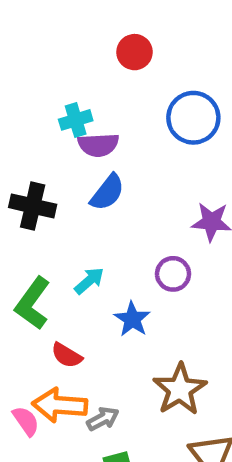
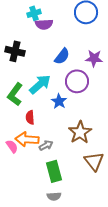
blue semicircle: (107, 192) -> (62, 56), moved
purple circle: (173, 274) -> (77, 81), size x1.5
cyan arrow: (89, 281) -> (40, 84), size x1.6
red semicircle: (67, 355) -> (30, 117), turned 56

